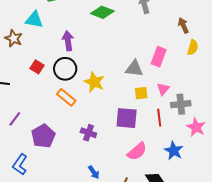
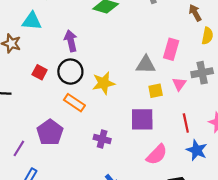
yellow star: (94, 82) -> (103, 83), turned -30
gray cross: (181, 104) -> (202, 73), moved
red line: (159, 118) -> (186, 123), moved
purple line: (15, 119) -> (19, 148), moved
purple pentagon: (43, 136) -> (50, 132), moved

